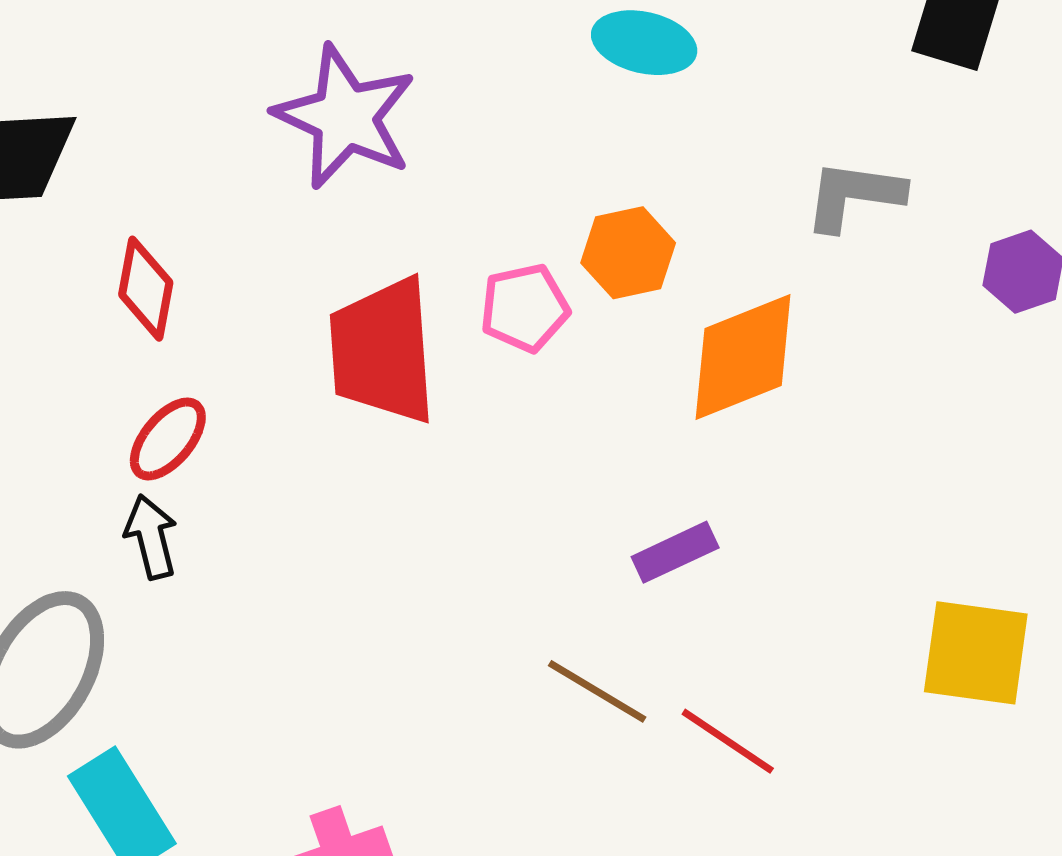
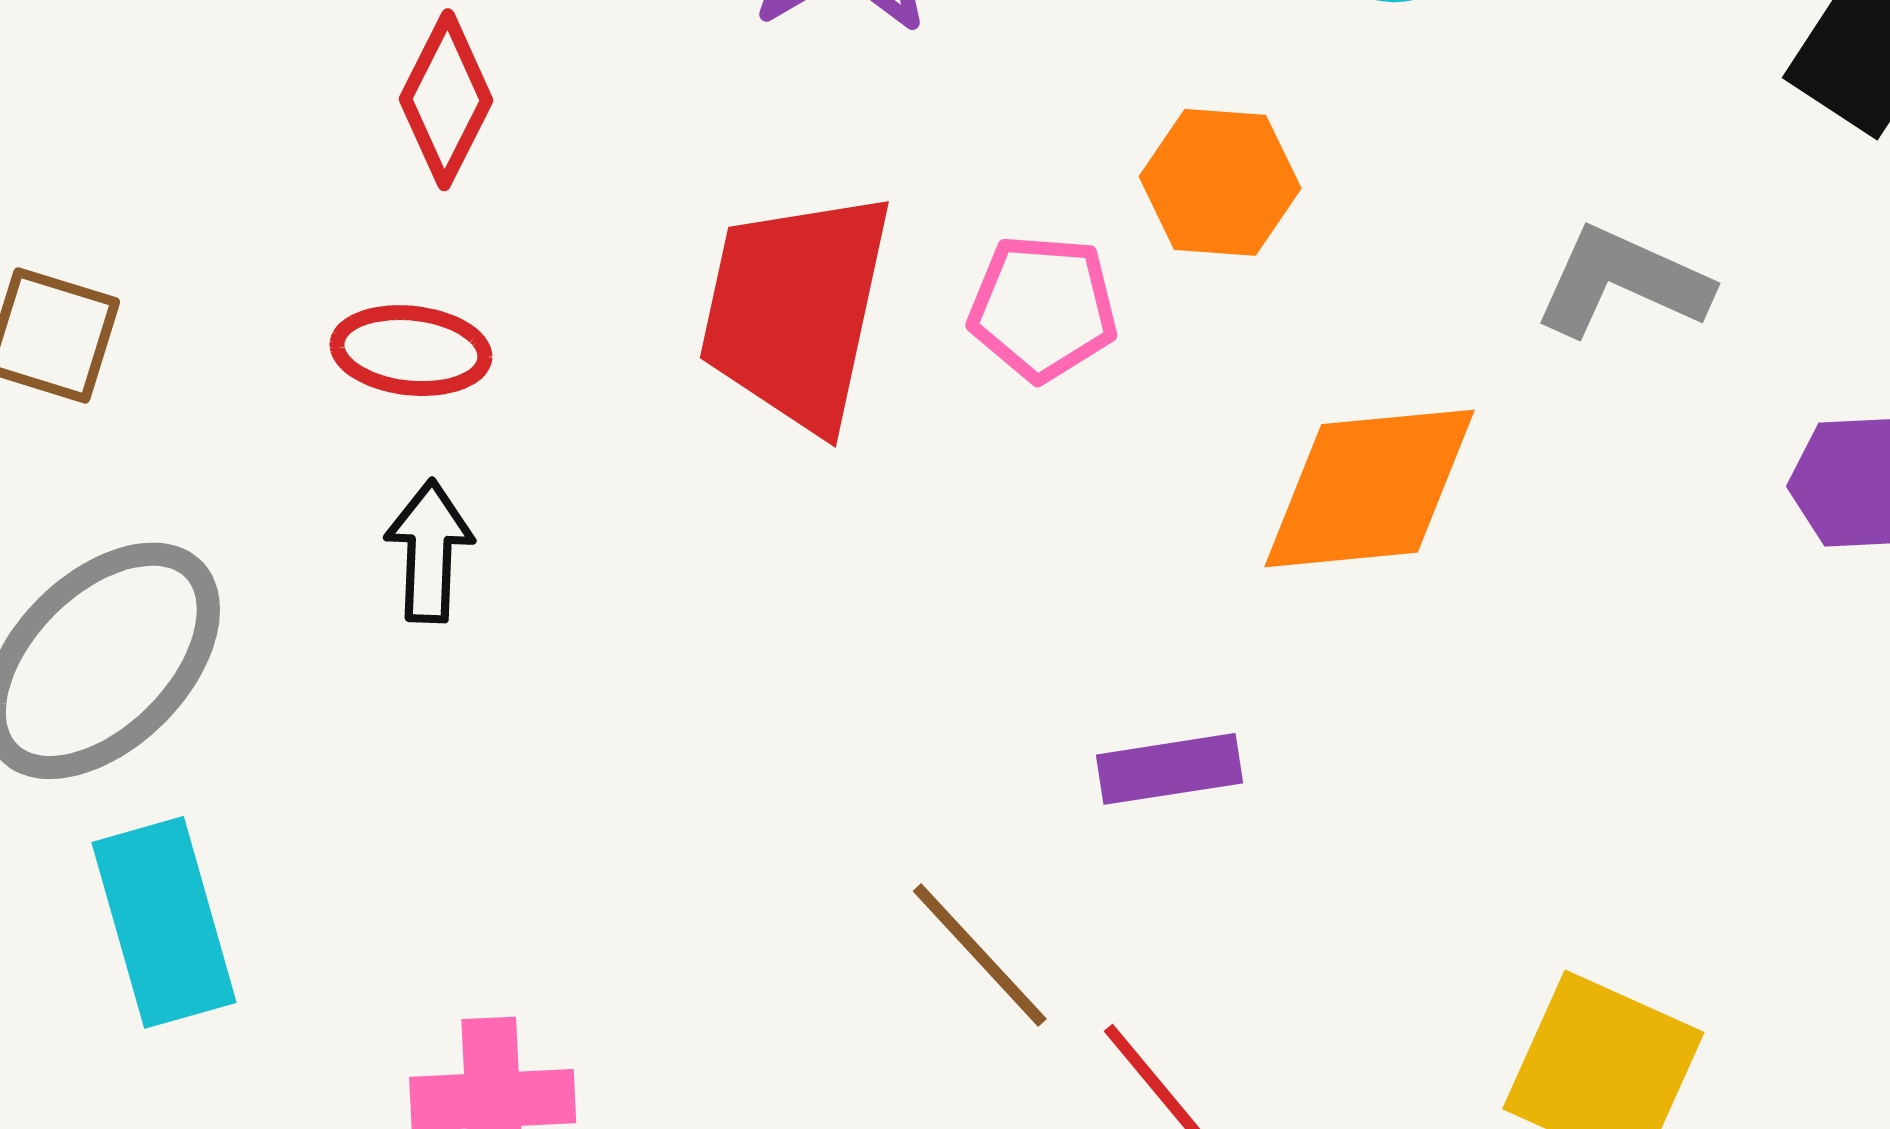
orange hexagon: (628, 253) -> (1220, 182), moved
red ellipse: (168, 439) -> (411, 351), turned 40
black arrow: (151, 537) -> (429, 551), moved

